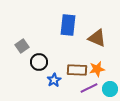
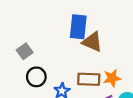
brown triangle: (97, 38) -> (92, 42), moved
black circle: (39, 62) -> (36, 77), moved

